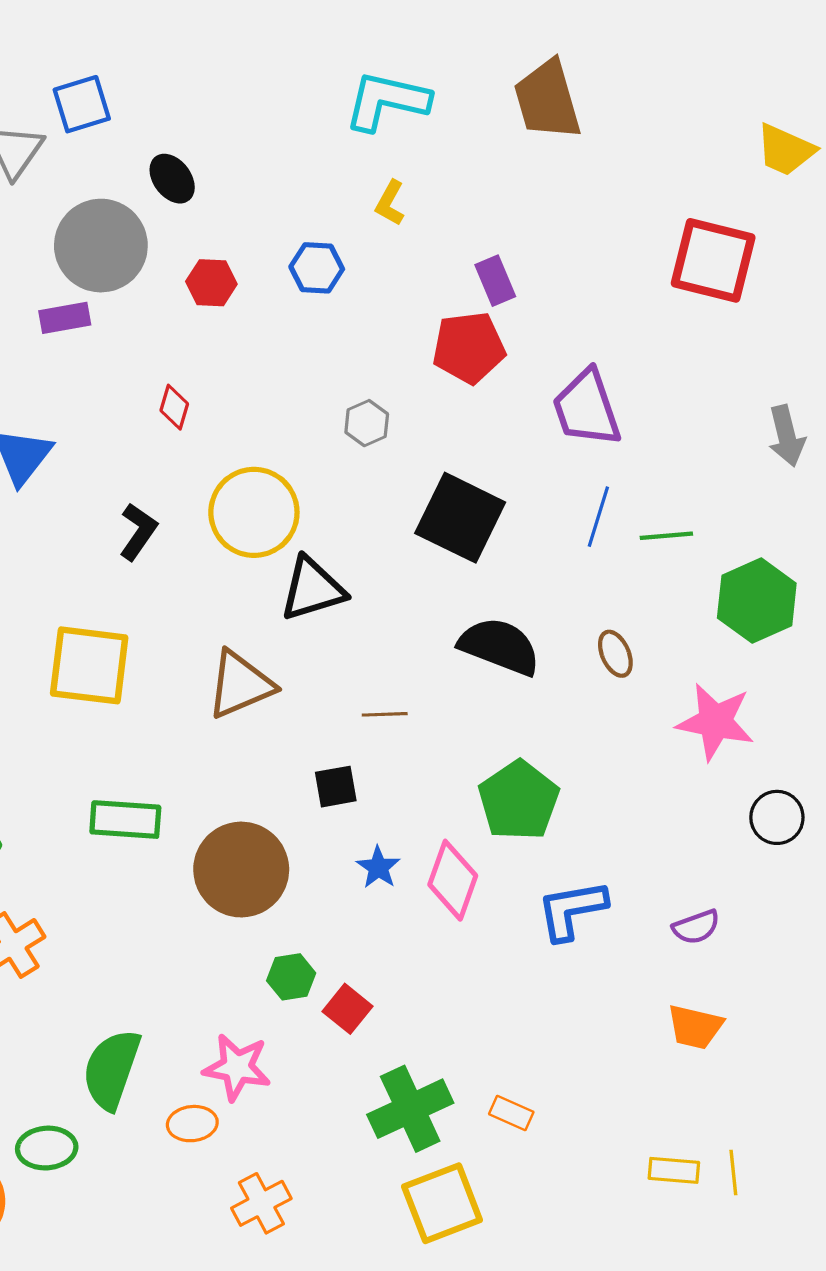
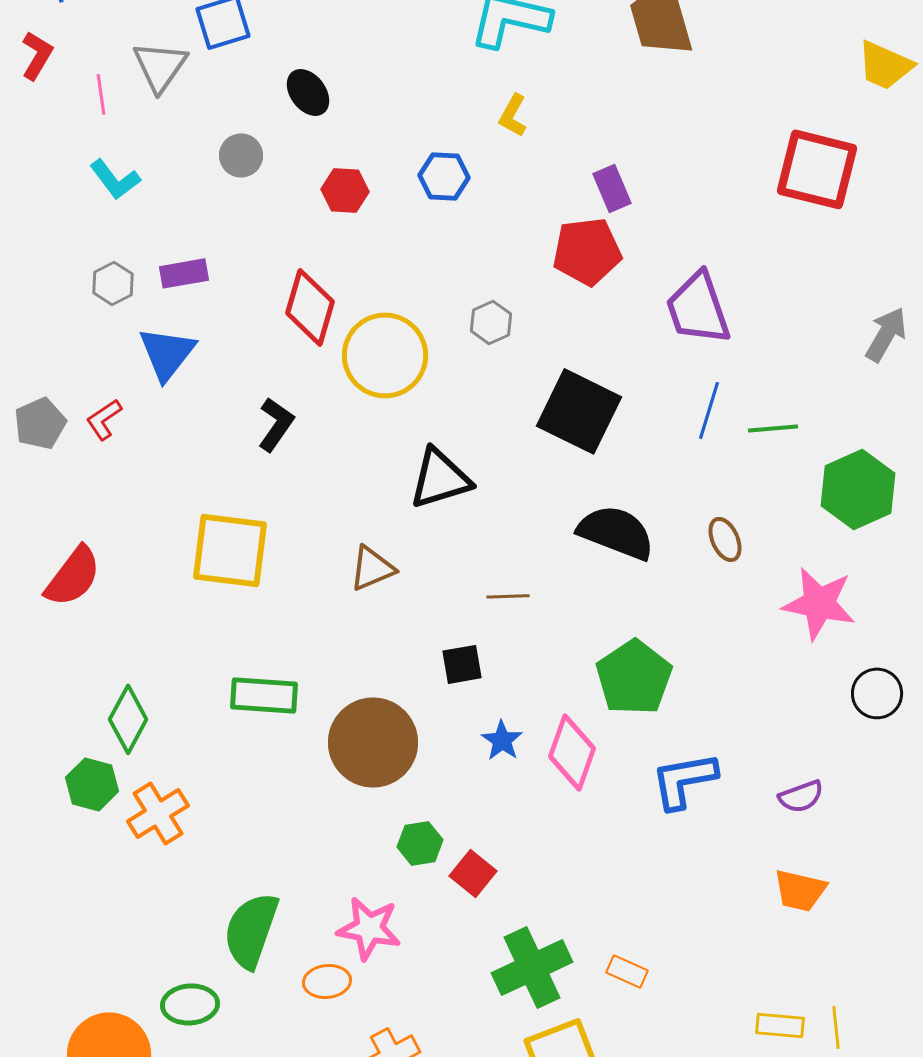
gray circle: (101, 246) -> (241, 155), size x0.5
purple rectangle: (65, 318) -> (184, 273), moved
red diamond: (174, 407) -> (310, 307), size x1.8
gray arrow: (787, 436) -> (886, 334), turned -136
yellow circle: (254, 512) -> (385, 355), moved
brown triangle: (240, 685) -> (372, 568), size x0.7

